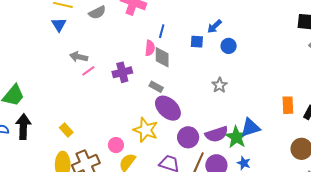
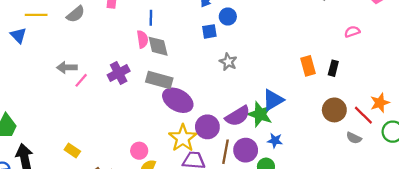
blue triangle: (59, 25) -> (18, 35), moved
blue square: (197, 42) -> (209, 31), moved
gray rectangle: (156, 87) -> (159, 80), size x1.6
yellow star: (146, 130) -> (183, 138), moved, turned 30
pink circle: (116, 145) -> (139, 151), moved

